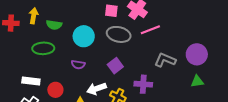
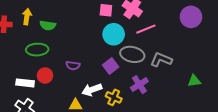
gray ellipse: (119, 34) -> (132, 54), moved
cyan circle: (84, 36) -> (114, 34), moved
purple circle: (197, 54) -> (191, 17), moved
purple cross: (143, 84) -> (139, 85), turned -36
red circle: (55, 90) -> (45, 76), moved

